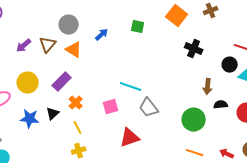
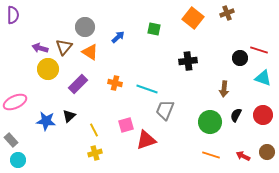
purple arrow: (24, 46) -> (40, 48), turned 56
black cross: (194, 49) -> (188, 61), moved, turned -30
black circle: (230, 65) -> (240, 58), moved
yellow circle: (28, 83) -> (48, 69), moved
orange cross: (76, 103) -> (115, 83), moved, turned -32
black semicircle: (221, 105) -> (236, 115), moved, turned -56
pink square: (111, 107) -> (126, 125), moved
gray trapezoid: (149, 108) -> (165, 110), turned 60

